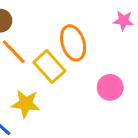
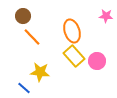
yellow rectangle: (49, 67) -> (74, 56), moved

